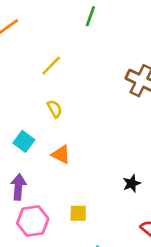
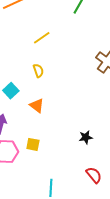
yellow square: (78, 213) -> (33, 144), moved

